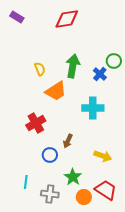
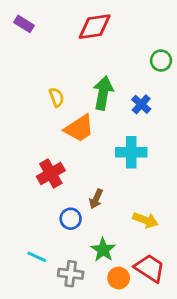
green circle: (114, 61) -> (161, 61), moved
cyan line: (26, 182) -> (37, 257), turned -72

